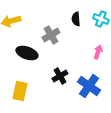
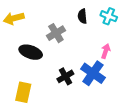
blue cross: (89, 86) -> (93, 73), moved

